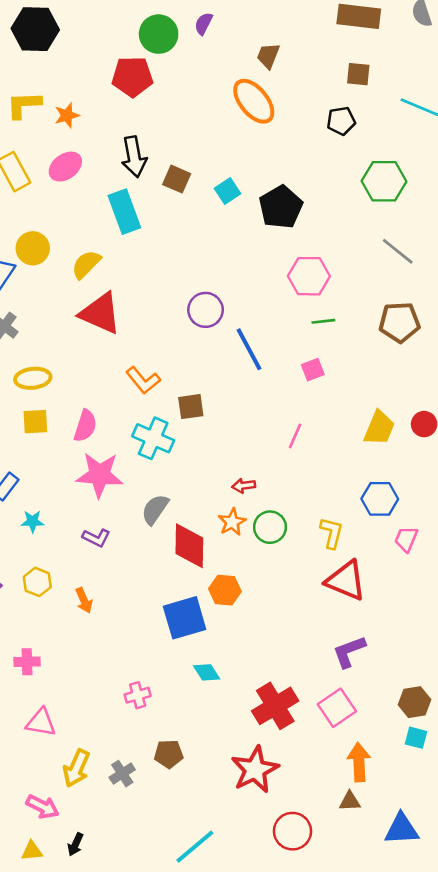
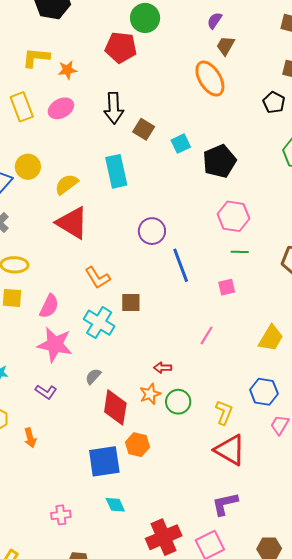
purple semicircle: (204, 24) -> (215, 21), moved
black pentagon: (341, 121) -> (274, 102), turned 30
cyan rectangle: (124, 212) -> (116, 171), moved
gray semicircle: (155, 509) -> (93, 376), size x0.7

